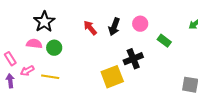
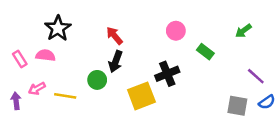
black arrow: (114, 27) -> (116, 61), moved
green circle: (54, 48) -> (97, 80), moved
pink rectangle: (10, 59) -> (20, 59), moved

